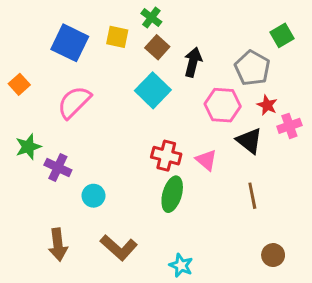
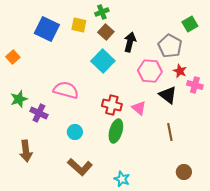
green cross: (151, 18) -> (102, 12), turned 32
pink semicircle: (74, 102) -> (66, 90), moved, turned 60
pink cross: (289, 126) -> (195, 85), turned 35
cyan circle: (94, 196) -> (75, 132), moved
brown arrow: (58, 245) -> (26, 151), moved

